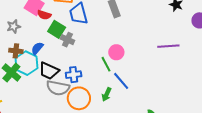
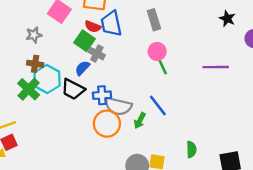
red semicircle: (44, 15) -> (93, 27), moved
blue semicircle: (37, 48) -> (82, 68), moved
pink circle: (116, 52) -> (157, 51), moved
green line: (106, 64) -> (162, 65), moved
gray semicircle: (58, 88) -> (118, 106), moved

